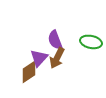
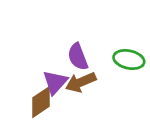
brown arrow: (57, 58) -> (81, 82), turned 40

